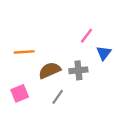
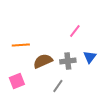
blue triangle: (104, 53) -> (90, 57), moved
gray line: (58, 97) -> (58, 86), moved

